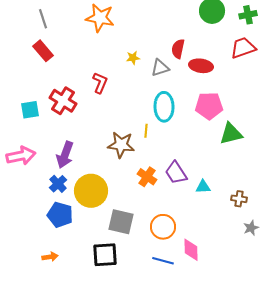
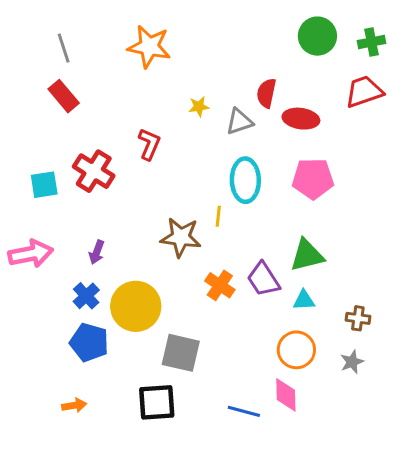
green triangle: (231, 134) -> (307, 255), moved
purple arrow: (65, 155) -> (97, 252), size x0.6
orange circle: (163, 227) -> (296, 350), moved
gray star: (251, 228) -> (352, 362), moved

